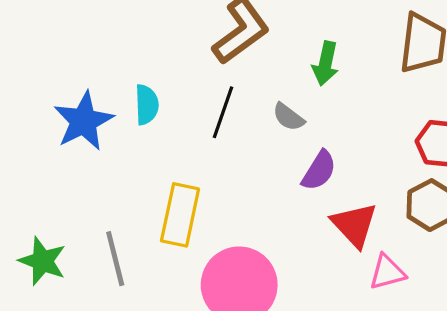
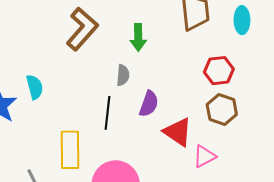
black line: (223, 112) -> (108, 113), moved
gray semicircle: (288, 117) -> (123, 75), turned -110

